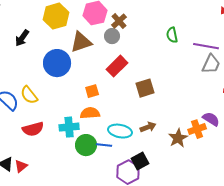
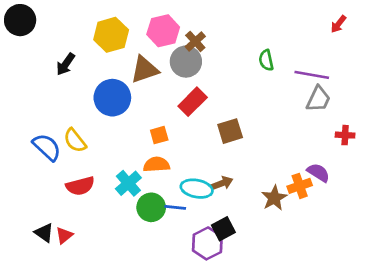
gray circle: (112, 36) -> (186, 62), size x1.5
cyan cross: (69, 127) -> (128, 183), turned -36
brown arrow: (148, 127) -> (222, 183), moved

